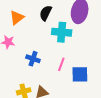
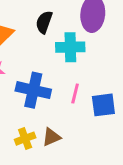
blue cross: (33, 59) -> (33, 90), size x1.6

